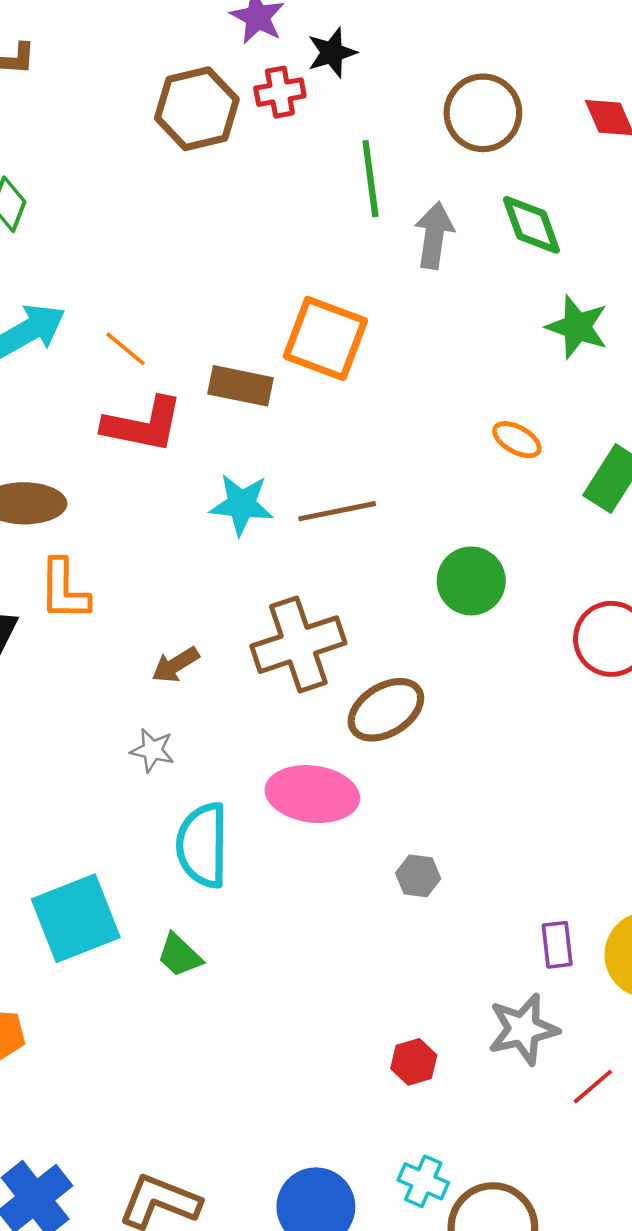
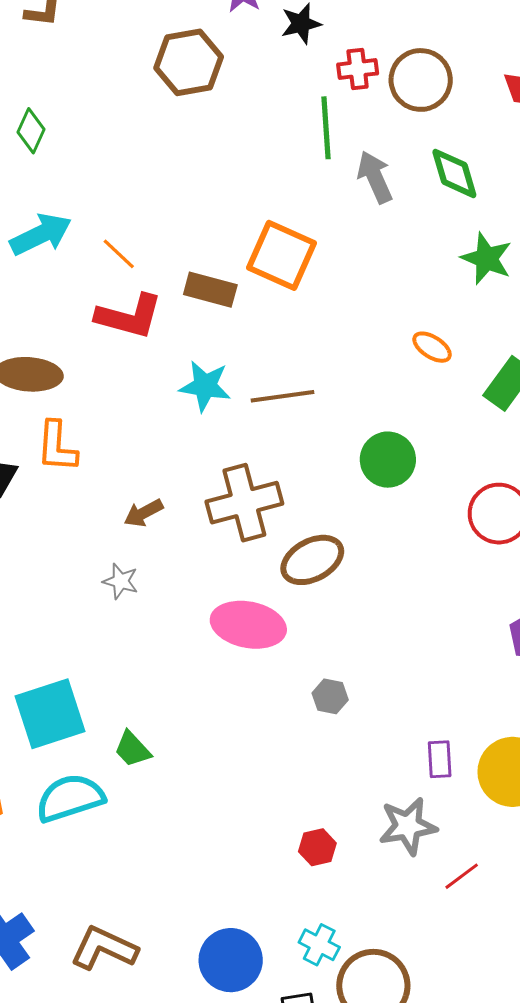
red cross: (280, 92) -> (358, 69), moved
gray arrow: (434, 235) -> (375, 177), turned -36
cyan semicircle: (202, 845) -> (70, 798), moved, turned 68

